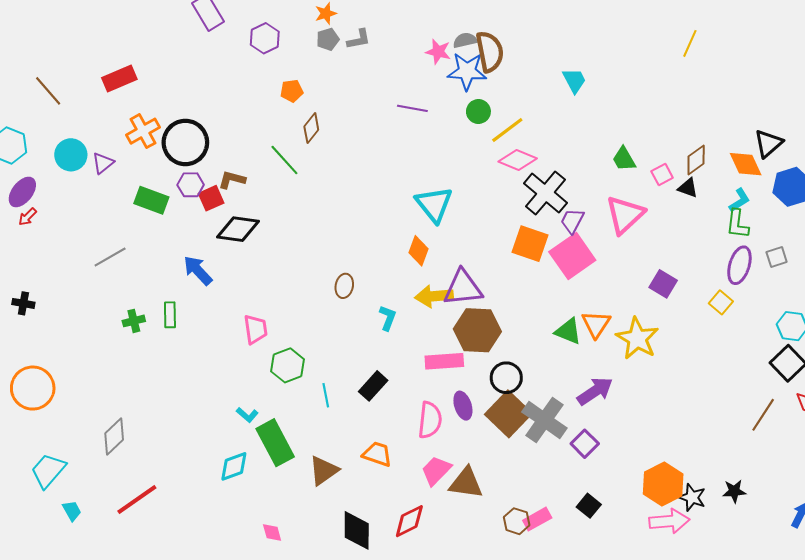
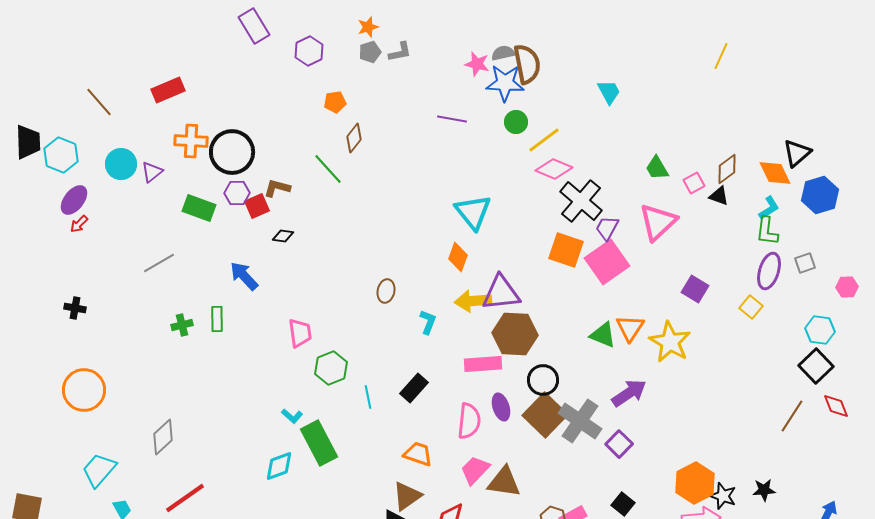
orange cross: (143, 131) -> (191, 141), turned 32
black diamond: (238, 229) -> (283, 236), size x0.5
brown triangle: (324, 471) -> (407, 496), moved

